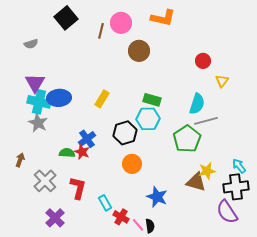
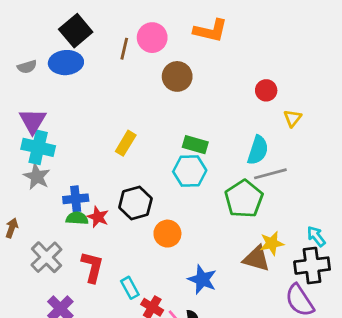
blue ellipse: (59, 98) -> (66, 63), moved
black hexagon: (125, 133) -> (135, 203), moved
blue cross: (87, 139) -> (76, 199), moved, turned 30

